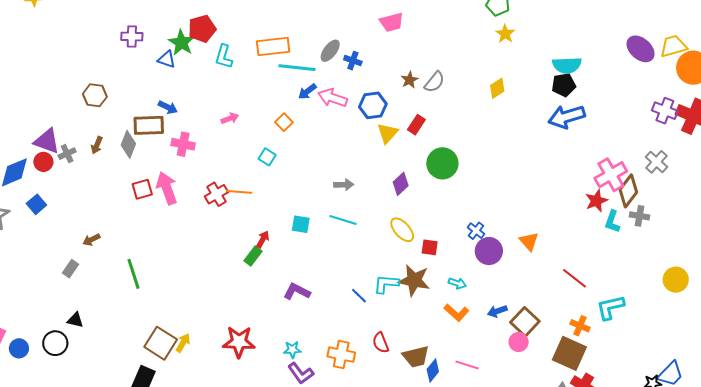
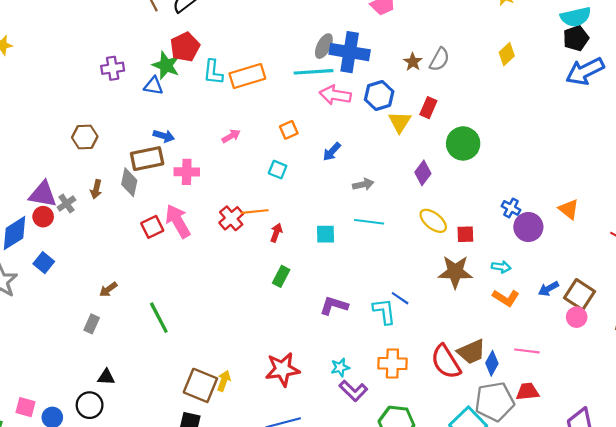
orange rectangle: (273, 46) -> (247, 76), moved
blue cross: (353, 61) -> (350, 52), size x2.0
cyan line: (297, 68) -> (314, 72), moved
blue arrow: (307, 92) -> (332, 152), moved
orange square: (284, 122) -> (289, 130), turned 30
red arrow: (263, 239) -> (276, 233), moved
cyan L-shape: (386, 284) -> (384, 311), moved, turned 88
red semicircle: (381, 343) -> (446, 362), moved, size x1.6

